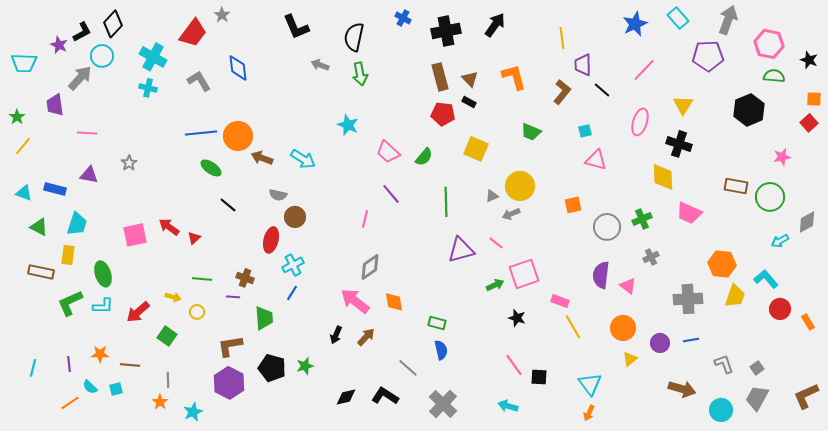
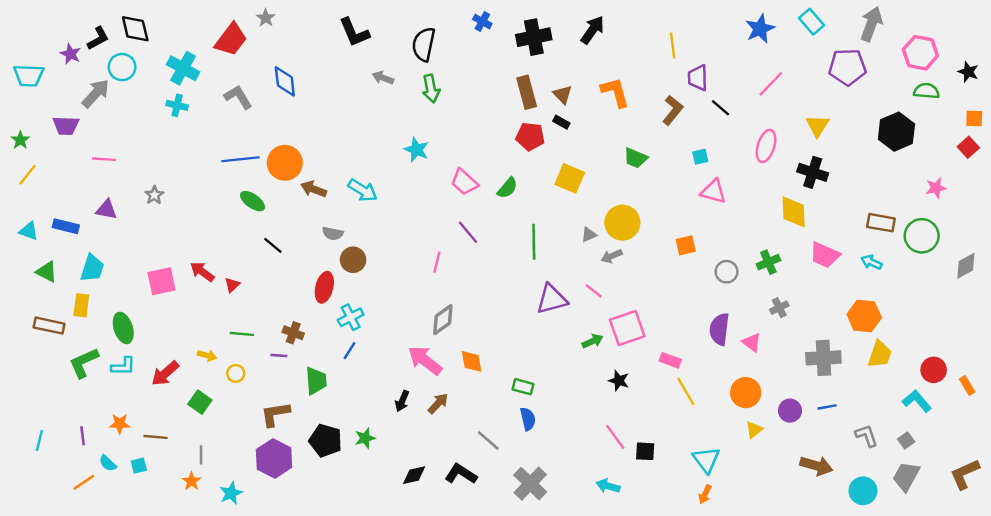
black diamond: (113, 24) -> (135, 29), turned -56
purple trapezoid: (55, 105) -> (66, 126), turned -80
gray circle: (607, 227) -> (727, 272), size x0.7
cyan arrow: (780, 241) -> (871, 262), moved, turned 54
cyan L-shape: (766, 279) -> (917, 401), moved

